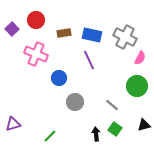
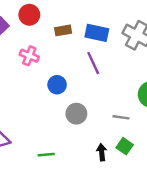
pink cross: (36, 54) -> (29, 56), size x0.7
gray line: (112, 105) -> (121, 117), turned -32
green line: (50, 136) -> (46, 155), turned 40

